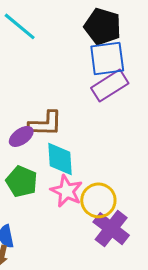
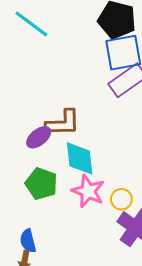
yellow circle: (98, 200) -> (121, 199), size x0.6

